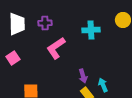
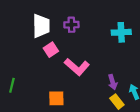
pink L-shape: (56, 48) -> (77, 67), moved, turned -105
pink square: (13, 58) -> (51, 50), moved

